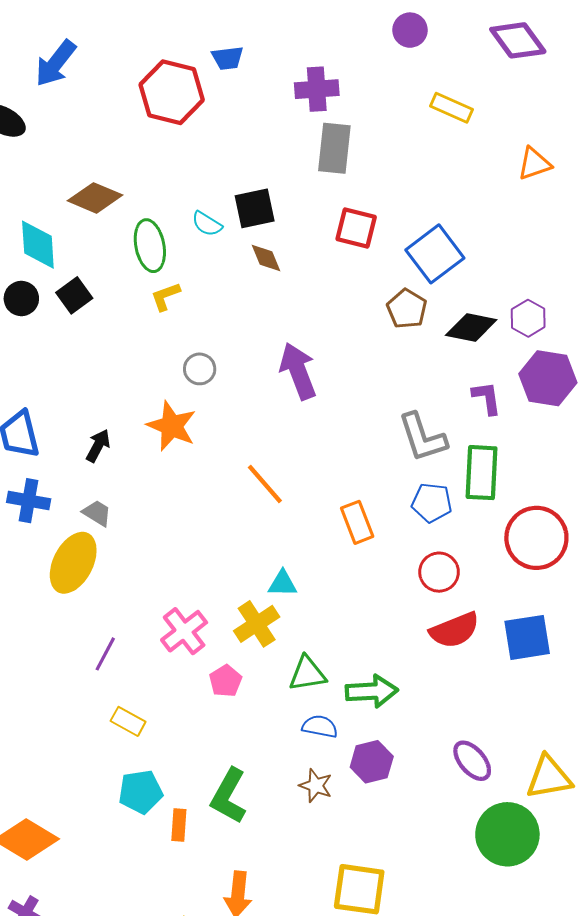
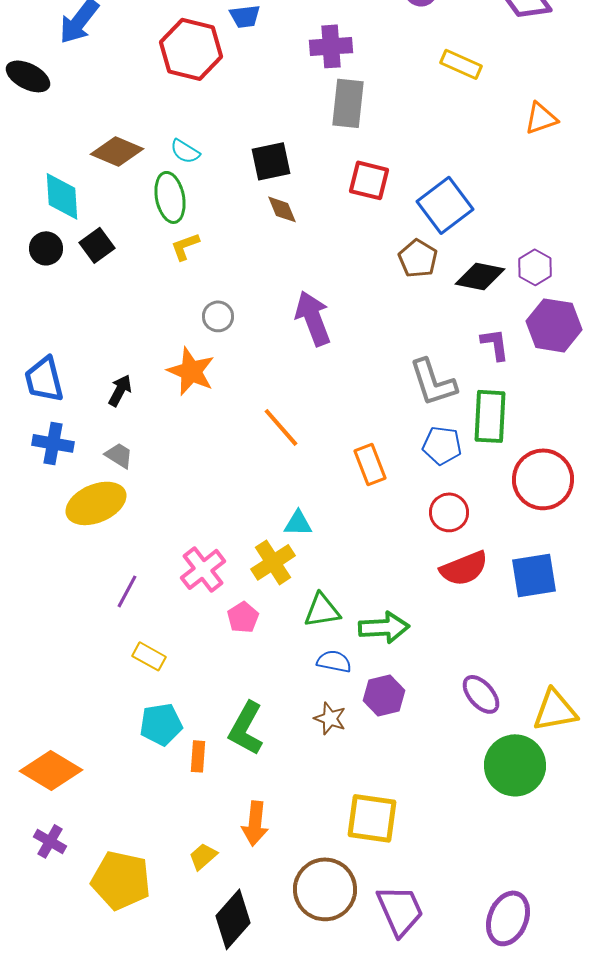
cyan semicircle: (207, 224) -> (185, 151), moved
yellow ellipse: (73, 563) -> (96, 503), turned 40

